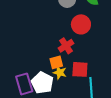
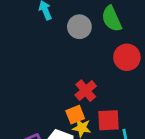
red circle: (81, 24) -> (127, 57), moved

